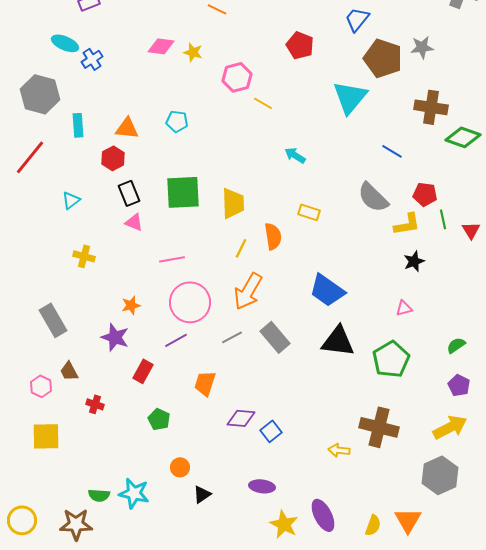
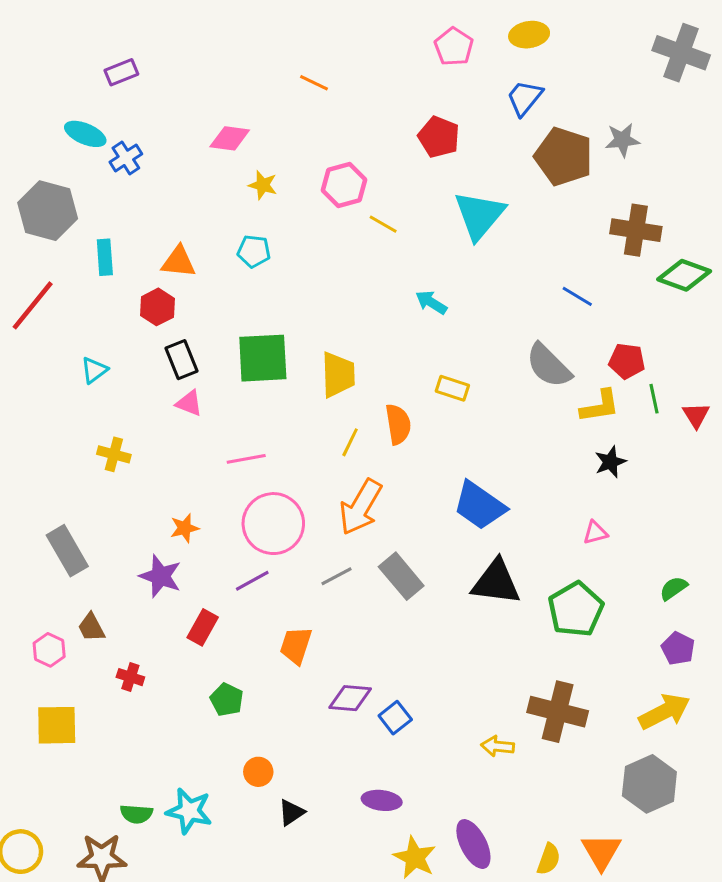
yellow star: (193, 52) -> (263, 185), moved
cyan triangle: (350, 97) -> (479, 215), moved

